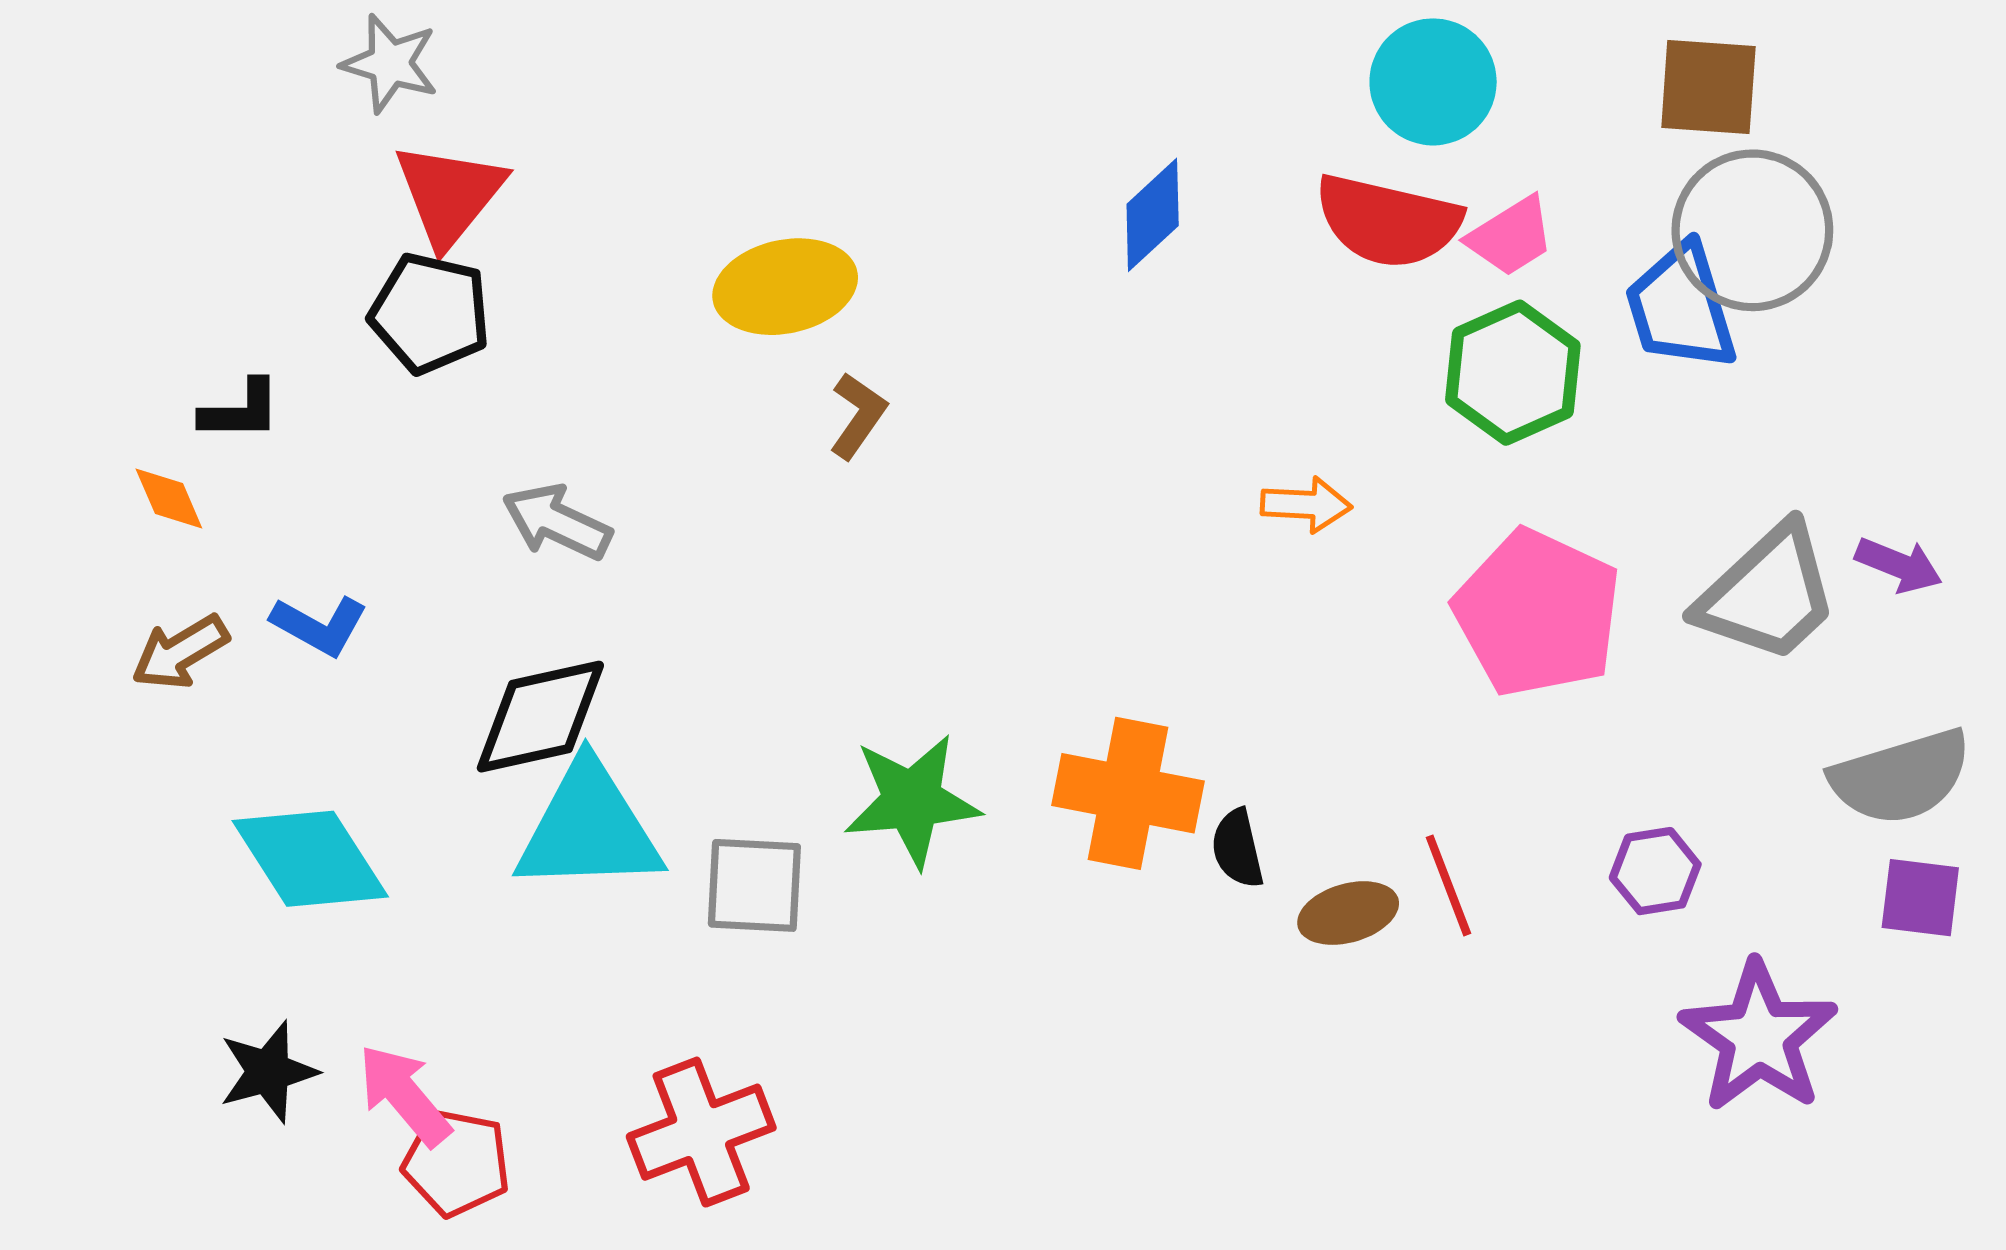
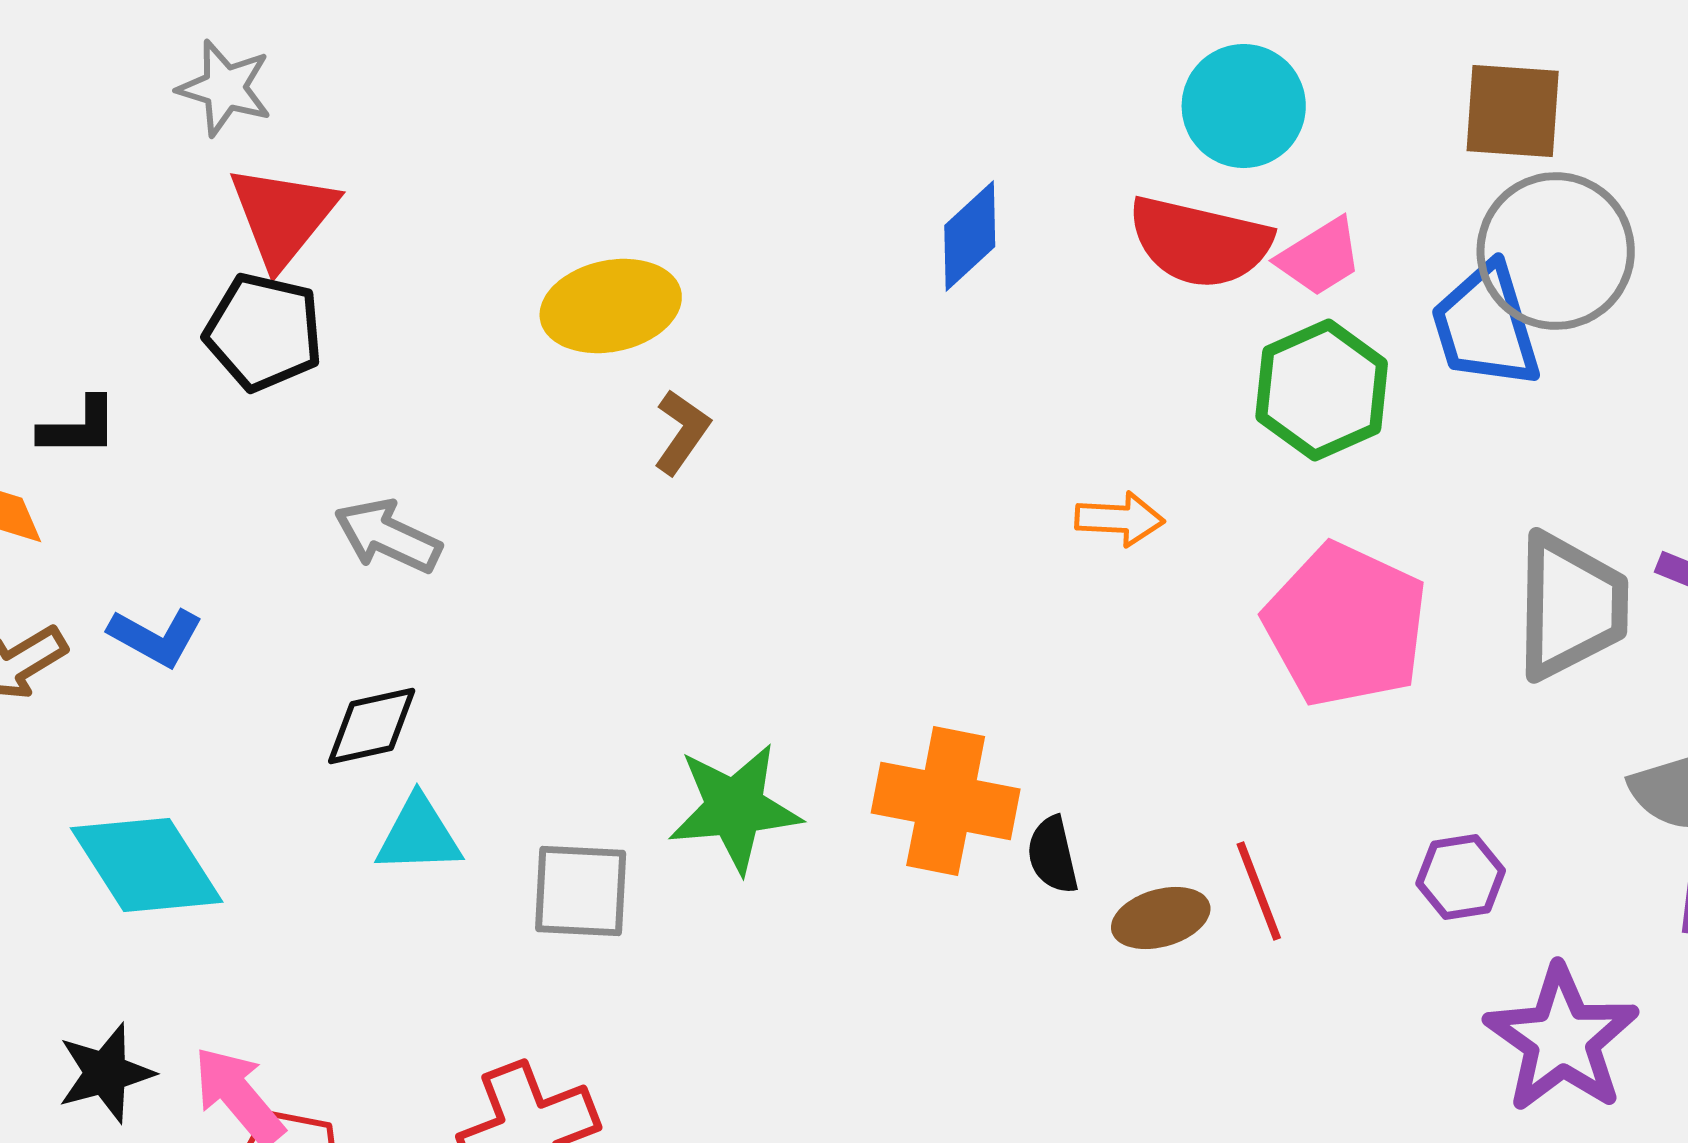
gray trapezoid: (1768, 594) -> (1571, 606), turned -46
black diamond: (540, 717) -> (372, 726), size x0.7
cyan triangle: (589, 828) -> (419, 835), size x0.6

